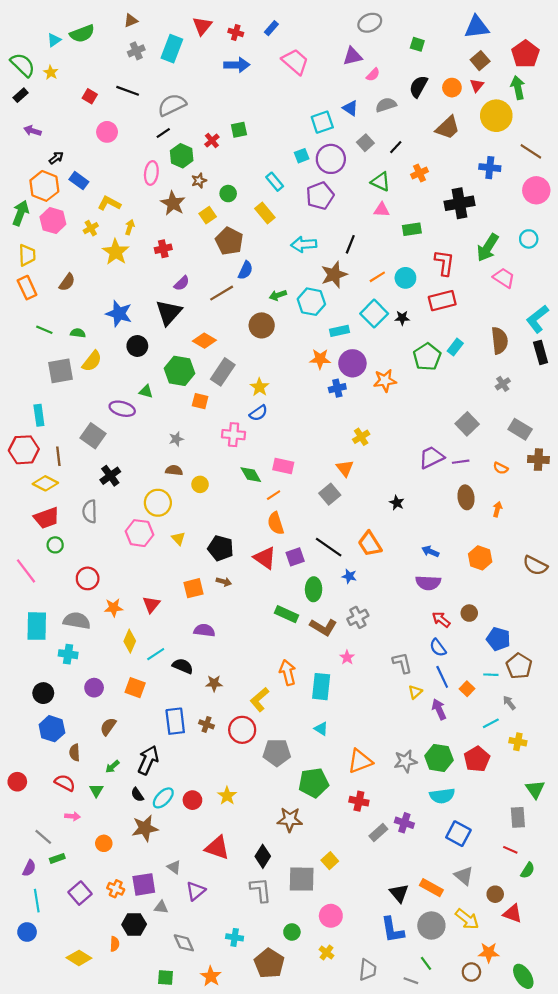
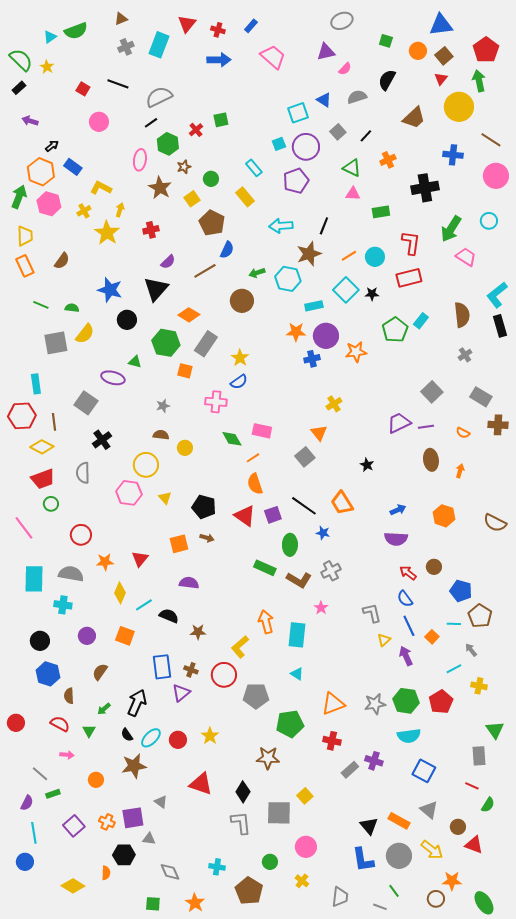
orange circle: (452, 88) -> (418, 51), moved
blue arrow: (430, 551) -> (398, 510), turned 133
purple triangle: (196, 891) -> (181, 693), moved

